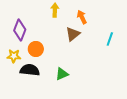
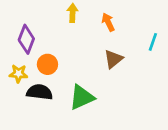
brown triangle: (73, 34) -> (113, 59), moved
cyan line: (110, 39) -> (153, 42), moved
green triangle: (62, 74) -> (82, 97), size x1.5

